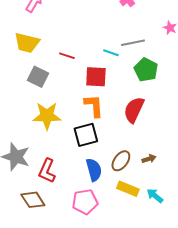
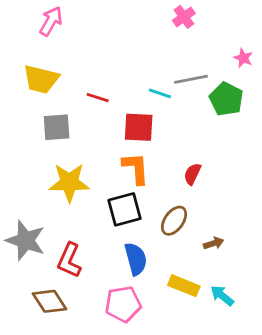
green pentagon: (146, 70) -> (226, 99), moved
gray square: (38, 77) -> (57, 127), turned -30
red semicircle: (134, 110) -> (192, 174), size x0.6
brown ellipse: (121, 161) -> (174, 221), moved

